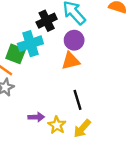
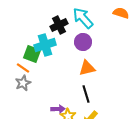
orange triangle: (71, 61) -> (87, 68), moved
purple arrow: (36, 117) -> (58, 109), moved

